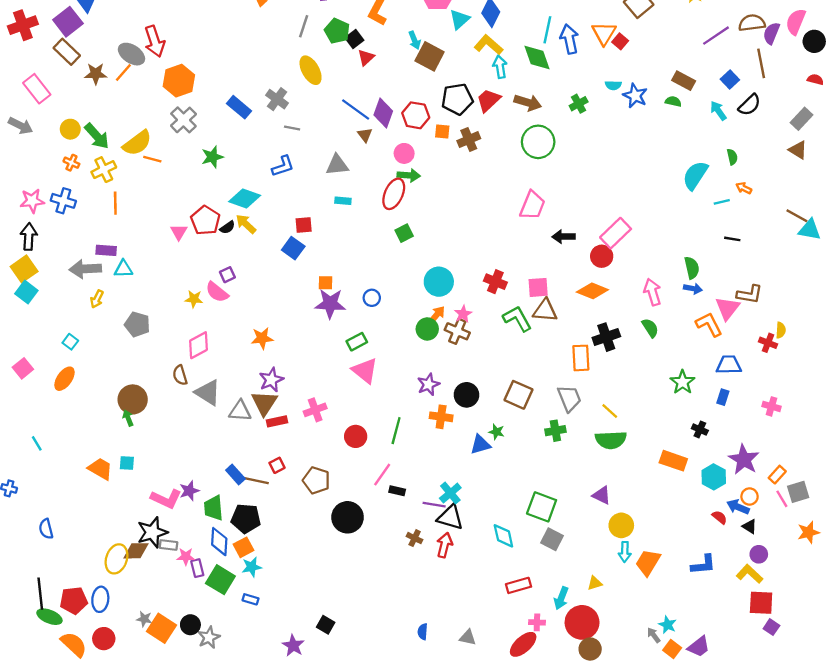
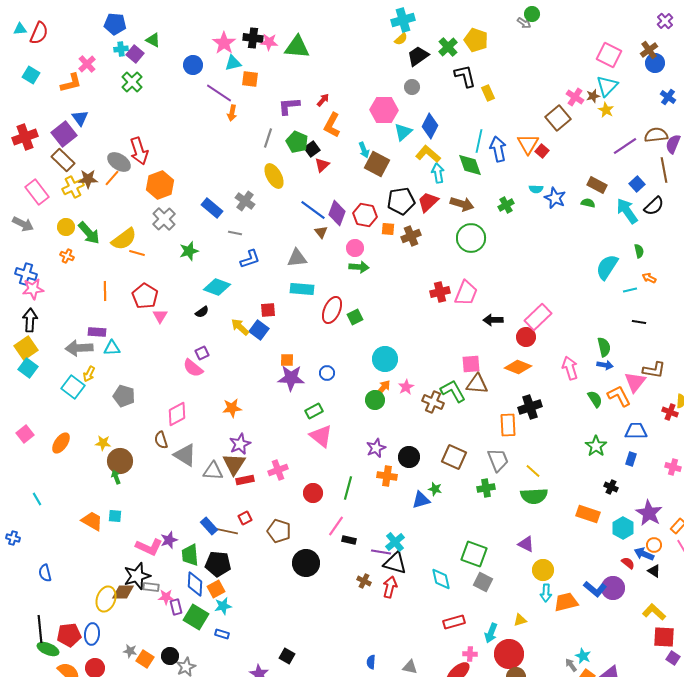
cyan arrow: (718, 111) -> (627, 211), size x1.5
gray line: (292, 128) -> (235, 233), moved
yellow cross: (104, 170) -> (73, 187), moved
red ellipse: (394, 194) -> (332, 310), moved
blue cross: (63, 201) -> (26, 274), moved
cyan rectangle: (343, 201) -> (302, 289), size x1.6
red pentagon: (205, 220) -> (145, 296), moved
yellow arrow: (246, 224) -> (240, 327), moved
red cross: (495, 282) -> (440, 292), moved, turned -36
yellow star: (194, 299) -> (103, 443), moved
green semicircle: (650, 328) -> (595, 399), moved
brown cross: (457, 331) -> (433, 402), moved
cyan square: (70, 342) -> (73, 387), moved, size x1.6
purple circle: (759, 554) -> (613, 588), moved, size x1.5
orange trapezoid: (648, 562) -> (566, 602), turned 45
blue L-shape: (703, 565) -> (595, 589), moved, turned 45
orange square: (162, 628) -> (145, 659), size x0.7

